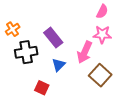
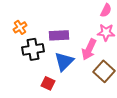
purple rectangle: (53, 38) -> (59, 35), turned -54
blue triangle: (58, 65) -> (64, 61), size x1.5

